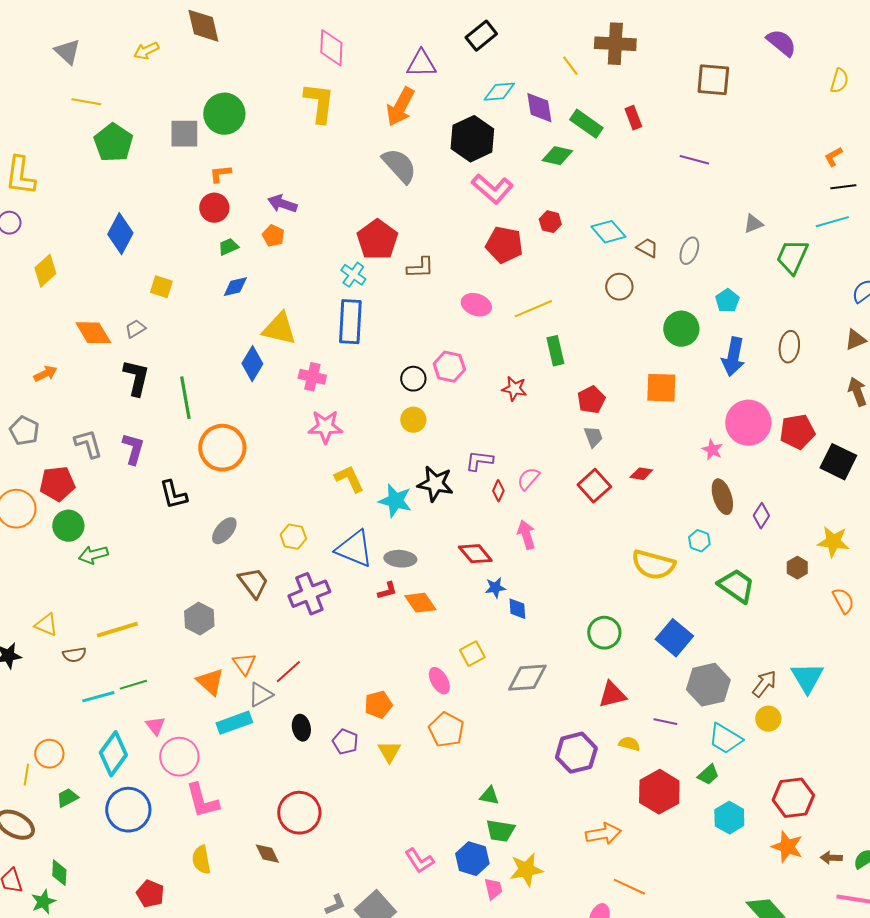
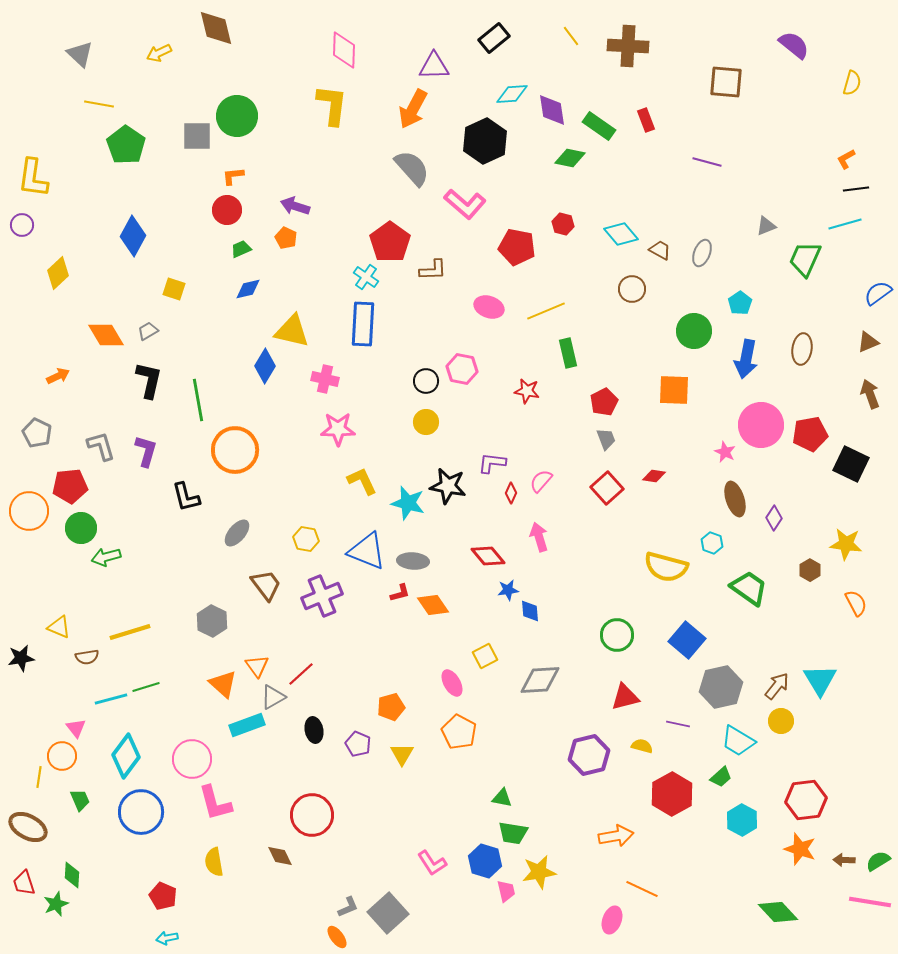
yellow line: (570, 66) -> (571, 36), moved
pink L-shape: (492, 189) -> (465, 204), moved
pink triangle: (155, 726) -> (76, 728), moved
green trapezoid: (67, 798) -> (80, 800), turned 95

